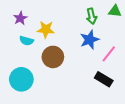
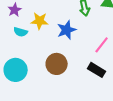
blue star: (89, 40) -> (67, 30), moved
brown circle: (53, 57) -> (57, 64), moved

